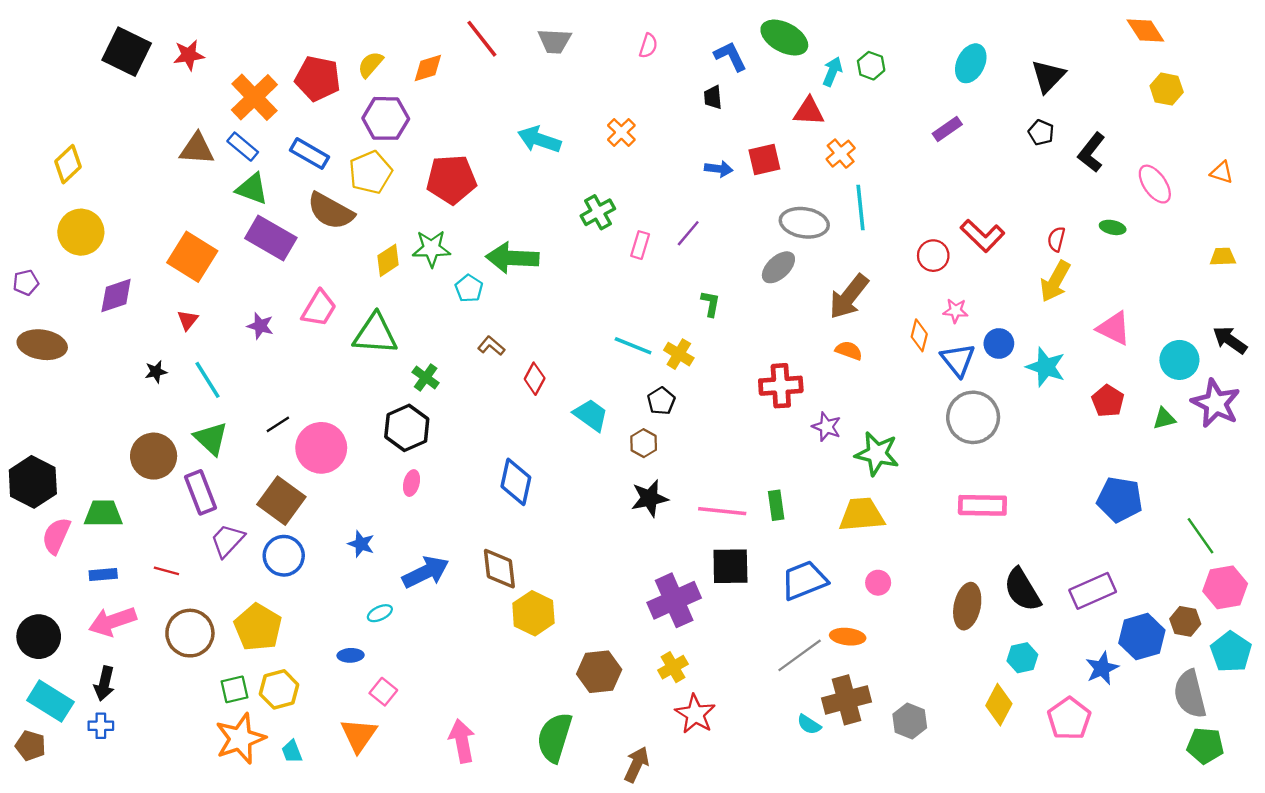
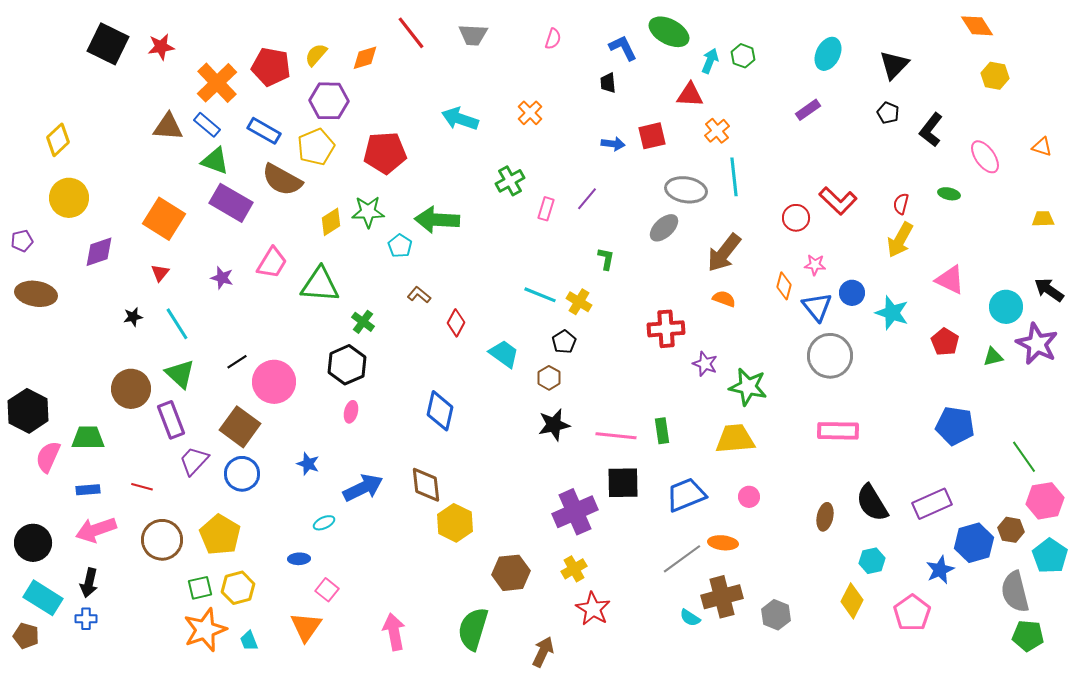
brown ellipse: (967, 606) -> (825, 517), size x0.7

